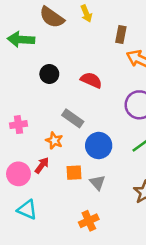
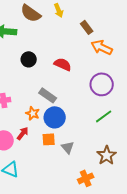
brown rectangle: (121, 35) -> (87, 27), turned -48
blue circle: (99, 146) -> (55, 117), moved
orange cross: (89, 221) -> (86, 178), moved

